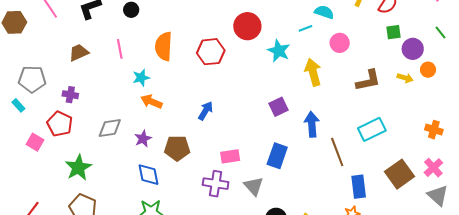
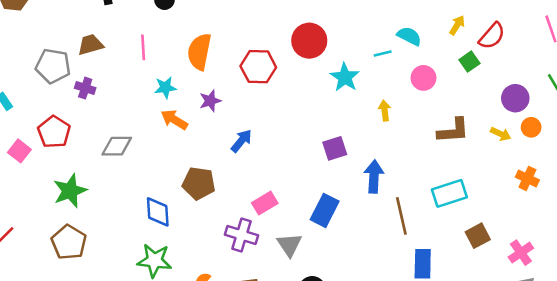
green square: (393, 32) -> (469, 62), moved, turned -35
yellow arrow: (313, 72) -> (385, 111), size x0.6
gray pentagon: (32, 79) -> (53, 66), moved
purple cross: (70, 95) -> (85, 88), moved
orange cross: (434, 130) -> (527, 178), moved
purple star: (143, 139) -> (210, 101), moved
pink rectangle: (230, 156) -> (265, 203), turned -30
brown square: (399, 174) -> (478, 236), moved, size x0.7

